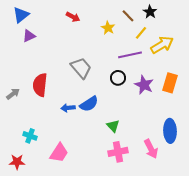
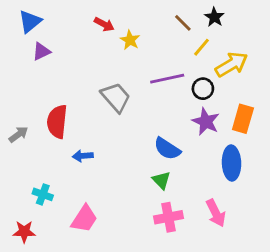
yellow star: (108, 28) -> (130, 40), moved
purple line: (130, 55) -> (167, 79), moved
black circle: (118, 78) -> (203, 89), moved
blue semicircle: (89, 104) -> (167, 149), moved, turned 66
blue arrow: (68, 108) -> (83, 156), moved
blue ellipse: (170, 131) -> (232, 163), moved

